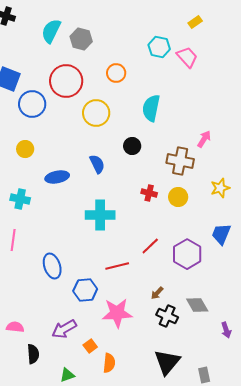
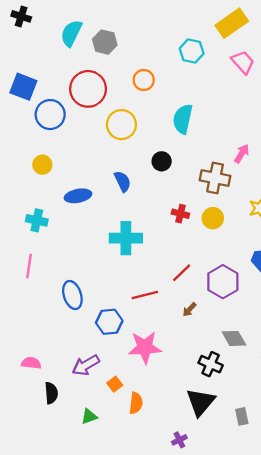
yellow rectangle: (195, 22) -> (232, 23), size x2.0
pink trapezoid: (187, 57) -> (243, 62), moved
brown arrow: (157, 293) -> (189, 309), moved
black cross: (167, 316) -> (211, 364), moved

